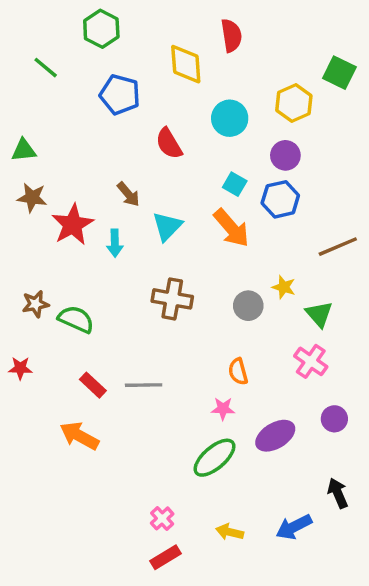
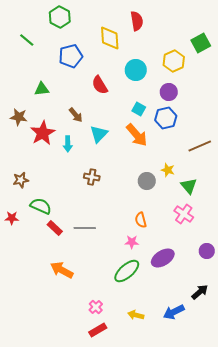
green square: (339, 73) -> (201, 43), turned 36
blue pentagon: (120, 95) -> (71, 56), turned -30
green triangle: (24, 150) -> (42, 89), moved
brown cross: (172, 299) -> (92, 177), moved, size x0.7
green semicircle: (76, 319) -> (41, 206), moved
purple circle: (334, 419) -> (207, 251), moved
orange arrow: (79, 436) -> (62, 270), moved
black arrow: (338, 493) -> (200, 292), turned 72

